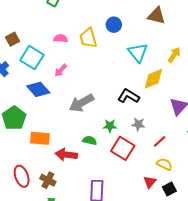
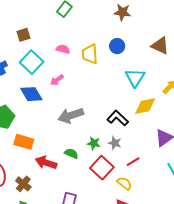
brown square: (13, 39) -> (23, 35), moved
gray star: (138, 124) -> (115, 143), moved
red line: (160, 141) -> (133, 162), moved
yellow semicircle: (164, 164) -> (124, 183), moved

